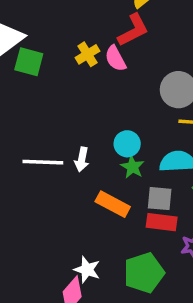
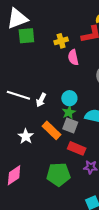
pink semicircle: (115, 58) -> (73, 57), moved
green square: (29, 62) -> (26, 36), turned -36
gray square: (160, 199) -> (70, 126), moved
white star: (87, 270) -> (26, 136), moved

